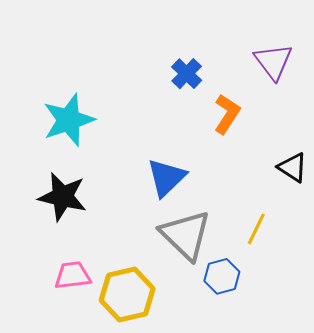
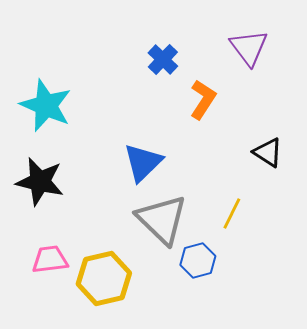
cyan star: (69, 120) -> (46, 105), turned -30

